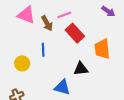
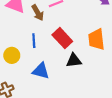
red rectangle: (75, 33) -> (62, 38), moved
blue triangle: (62, 87) -> (41, 71), moved

